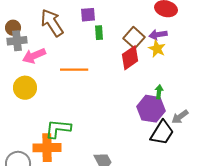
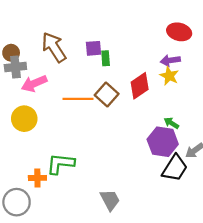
purple square: (88, 15) -> (93, 48), moved
brown square: (134, 38) -> (107, 94), moved
green arrow: (159, 92) -> (171, 123), turned -64
orange cross: (47, 148) -> (37, 178), moved, size x0.6

